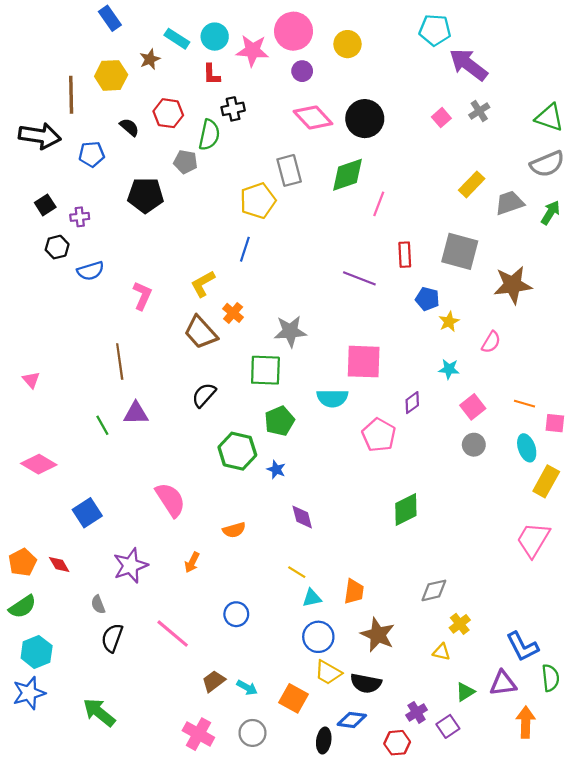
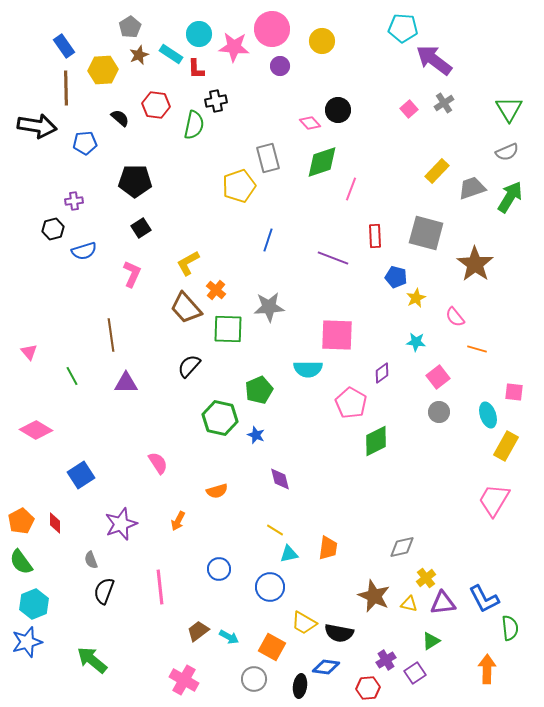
blue rectangle: (110, 18) -> (64, 46), moved
cyan rectangle: (177, 39) -> (171, 54), moved
pink diamond: (313, 118) -> (310, 123), moved, size x0.6
green triangle: (549, 118) -> (509, 109), turned 40
black circle: (365, 119) -> (338, 110), size x0.7
gray pentagon: (186, 162) -> (130, 27), moved, turned 30
gray semicircle: (547, 164) -> (507, 152), size x0.7
black square: (45, 205) -> (141, 228), moved
green arrow: (550, 213) -> (510, 197), size x1.4
blue line: (245, 249) -> (268, 240), moved
brown star: (513, 285) -> (475, 264), turned -30
pink semicircle: (491, 342) -> (455, 317), turned 110
green square: (265, 370) -> (228, 329), moved
orange line: (525, 404) -> (477, 349), moved
green line: (102, 425) -> (72, 376), moved
pink semicircle: (170, 500) -> (158, 463), size x0.7
green diamond: (406, 509) -> (376, 441), moved
red diamond: (59, 565) -> (55, 523), turned 30
green semicircle: (22, 607) -> (21, 562), turned 88
pink line: (173, 634) -> (160, 587), turned 44
brown star: (378, 635) -> (374, 596), moved
blue circle: (318, 637) -> (270, 587), moved
purple triangle: (503, 683) -> (443, 603), moved
gray circle: (252, 733) -> (254, 679), moved

